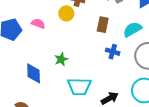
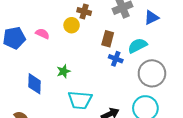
blue cross: (113, 52) -> (116, 59), moved

